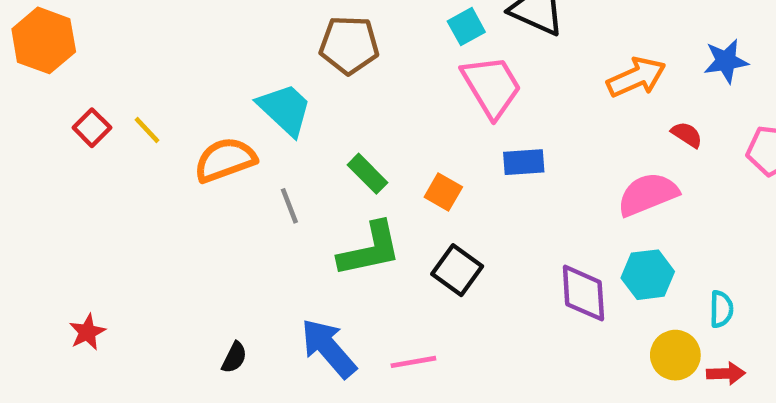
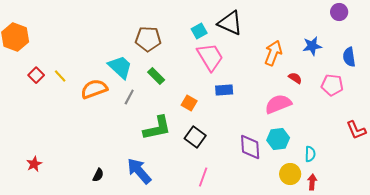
orange arrow: (636, 77) -> (273, 53), turned -45
green rectangle: (368, 174) -> (156, 76), moved
gray line: (289, 206) -> (129, 97), moved, turned 49
pink line: (413, 362) -> (203, 177), moved, turned -60
red arrow: (726, 373) -> (312, 182), turned -84

